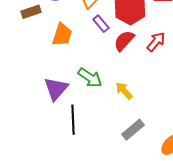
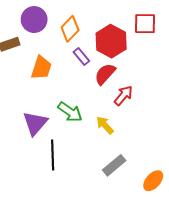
red arrow: (156, 42) -> (123, 95), moved

